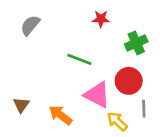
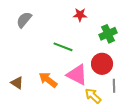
brown triangle: (21, 105) -> (17, 83), turned -32
orange arrow: (60, 115) -> (48, 80), moved

